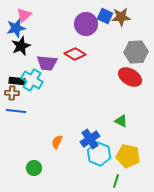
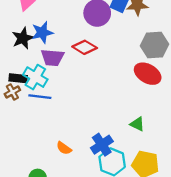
blue star: (16, 28) -> (42, 32), moved
brown cross: (12, 93) -> (12, 92), turned -32
blue line: (16, 111) -> (40, 97), moved
orange semicircle: (57, 142) -> (64, 148), turned -80

